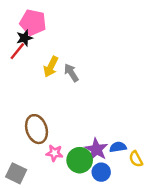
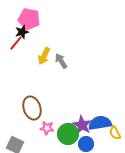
blue semicircle: (118, 147) -> (100, 123), size x1.6

